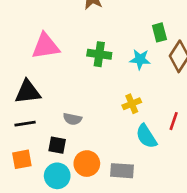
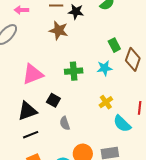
gray semicircle: (72, 119) -> (65, 123), turned 72
black square: (57, 145) -> (53, 100), moved, turned 32

